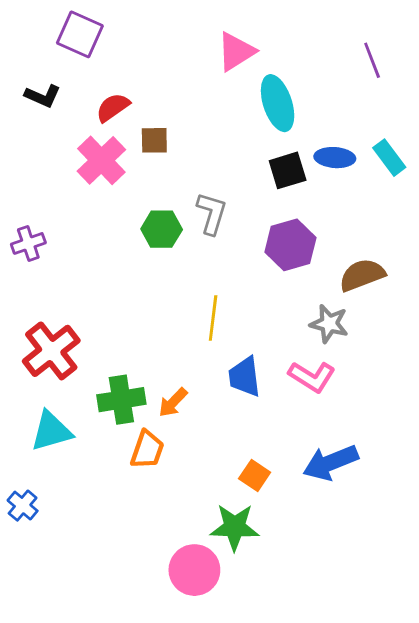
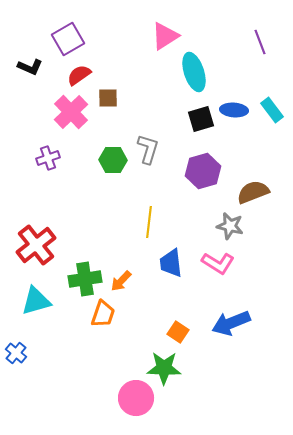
purple square: (80, 34) -> (68, 39), moved, turned 36
purple cross: (28, 243) -> (48, 158), moved

